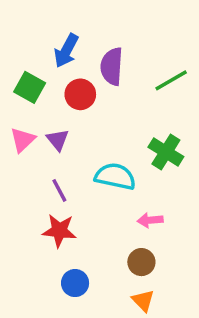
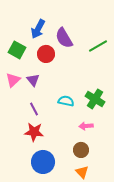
purple semicircle: (112, 66) -> (64, 38), turned -35
green cross: (166, 152) -> (95, 99), moved
cyan semicircle: (115, 176) -> (66, 101), size x0.7
blue circle: (75, 283) -> (43, 162), size x1.5

